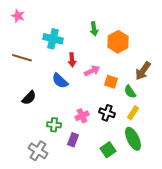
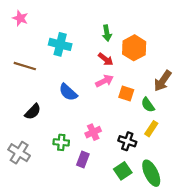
red arrow: (72, 60) -> (106, 59), moved, turned -48
black cross: (107, 113) -> (127, 141), moved
green ellipse: (133, 139) -> (151, 173), moved
gray cross: (38, 151) -> (19, 153), moved

